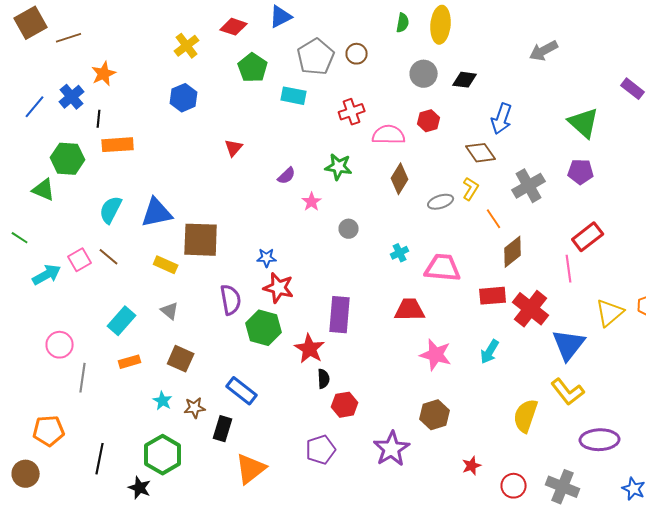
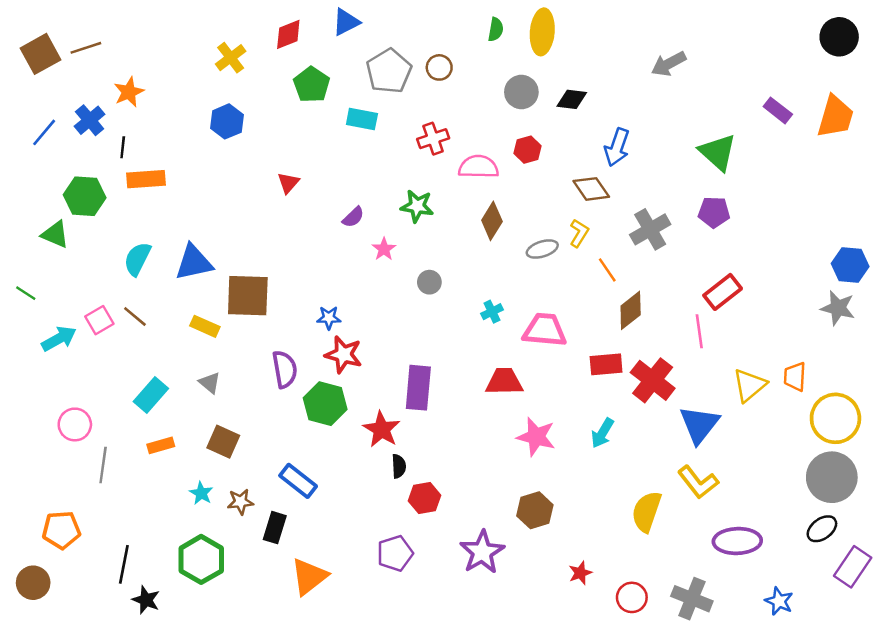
brown square: (31, 23) -> (40, 54), moved
red diamond: (234, 27) -> (288, 34), turned -40
black star: (140, 488) -> (146, 600), moved

